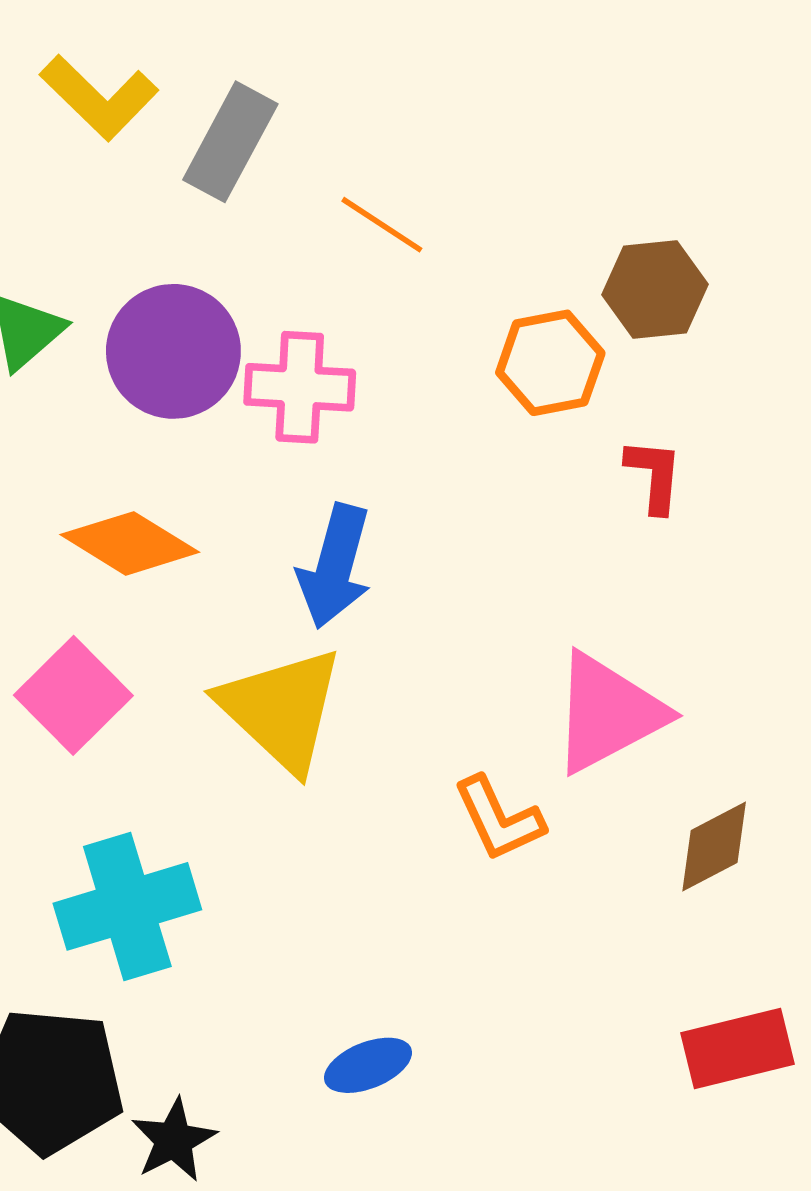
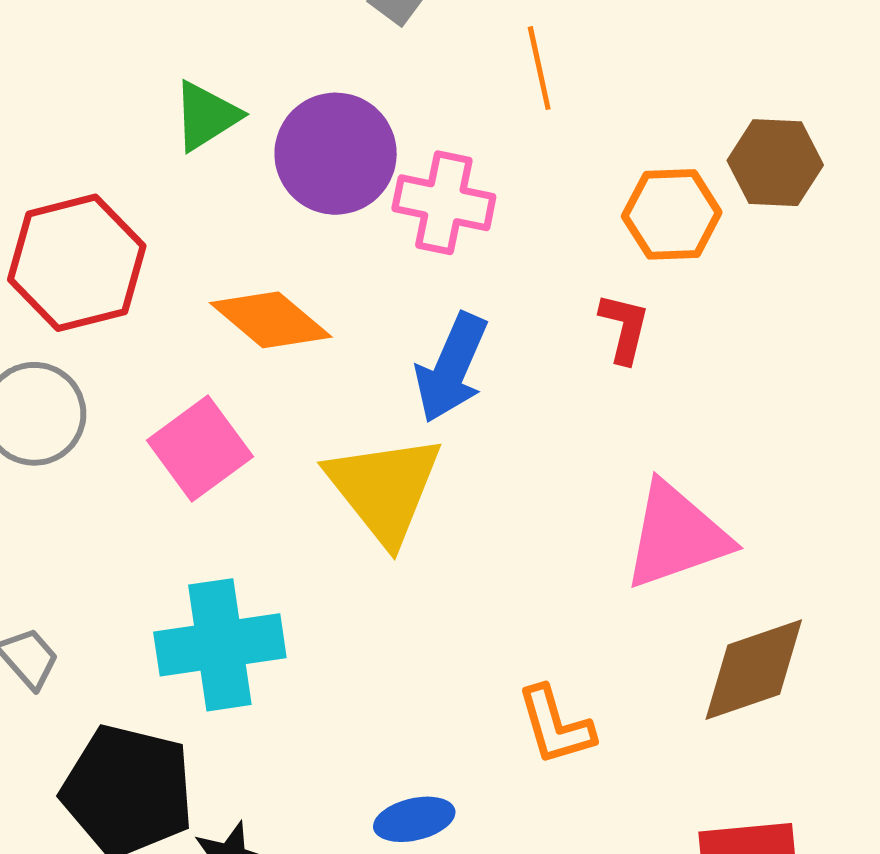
orange line: (382, 225) -> (539, 68), turned 36
red L-shape: (654, 475) -> (624, 328), moved
orange L-shape: (499, 819) -> (555, 726), moved
brown diamond: (714, 846) -> (754, 670), size x1.4

